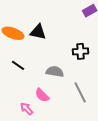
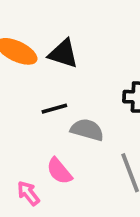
black line: (18, 65) -> (54, 109), moved, turned -56

